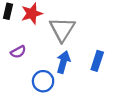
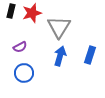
blue circle: (43, 81) -> (24, 73), moved

